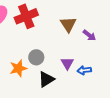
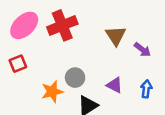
purple triangle: (67, 63) -> (114, 85), turned -32
blue arrow: (84, 70) -> (146, 89), moved, turned 104

